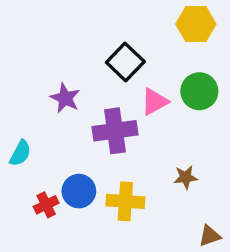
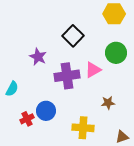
pink triangle: (155, 102) -> (93, 70), moved
yellow cross: (125, 201) -> (83, 128), moved

